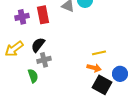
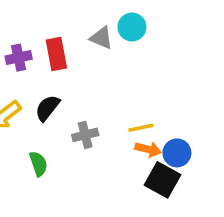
yellow line: (99, 53) -> (141, 128), moved
gray cross: (44, 60) -> (85, 135), moved
blue circle: (120, 74) -> (177, 153), moved

